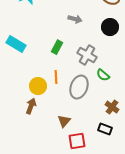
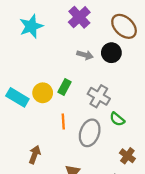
black circle: (110, 27) -> (111, 53), moved
cyan rectangle: (16, 44) -> (17, 97), moved
yellow circle: (38, 86) -> (43, 93), moved

